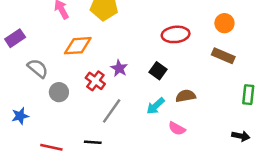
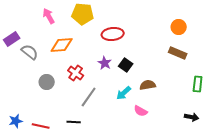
red ellipse: (176, 34) -> (113, 34), moved
gray semicircle: (38, 68) -> (30, 52), moved
purple star: (119, 68) -> (105, 63), moved
blue star: (20, 116) -> (16, 121), moved

